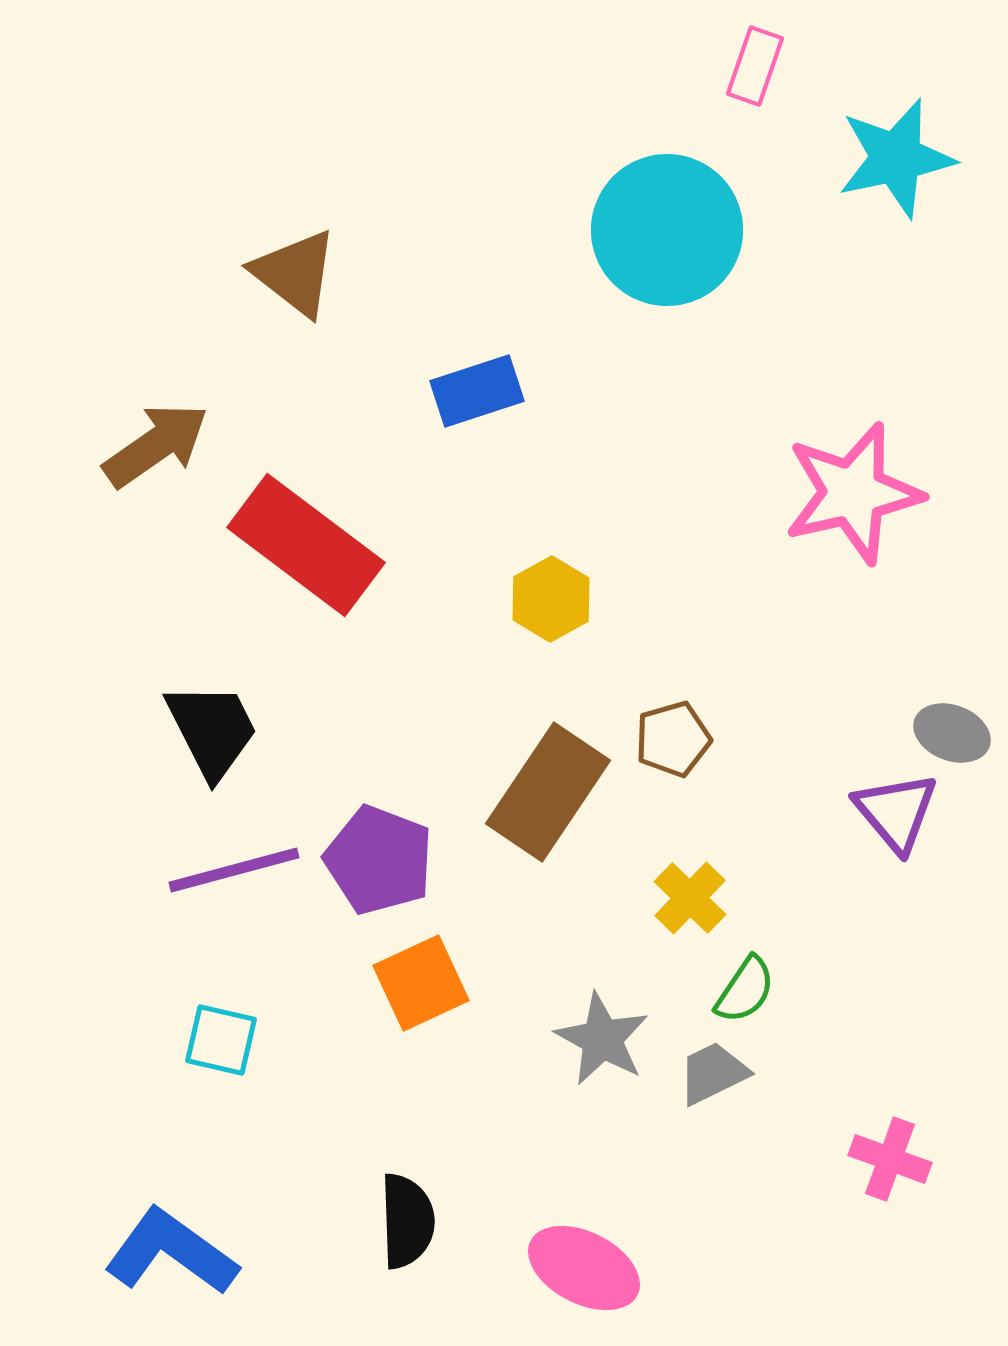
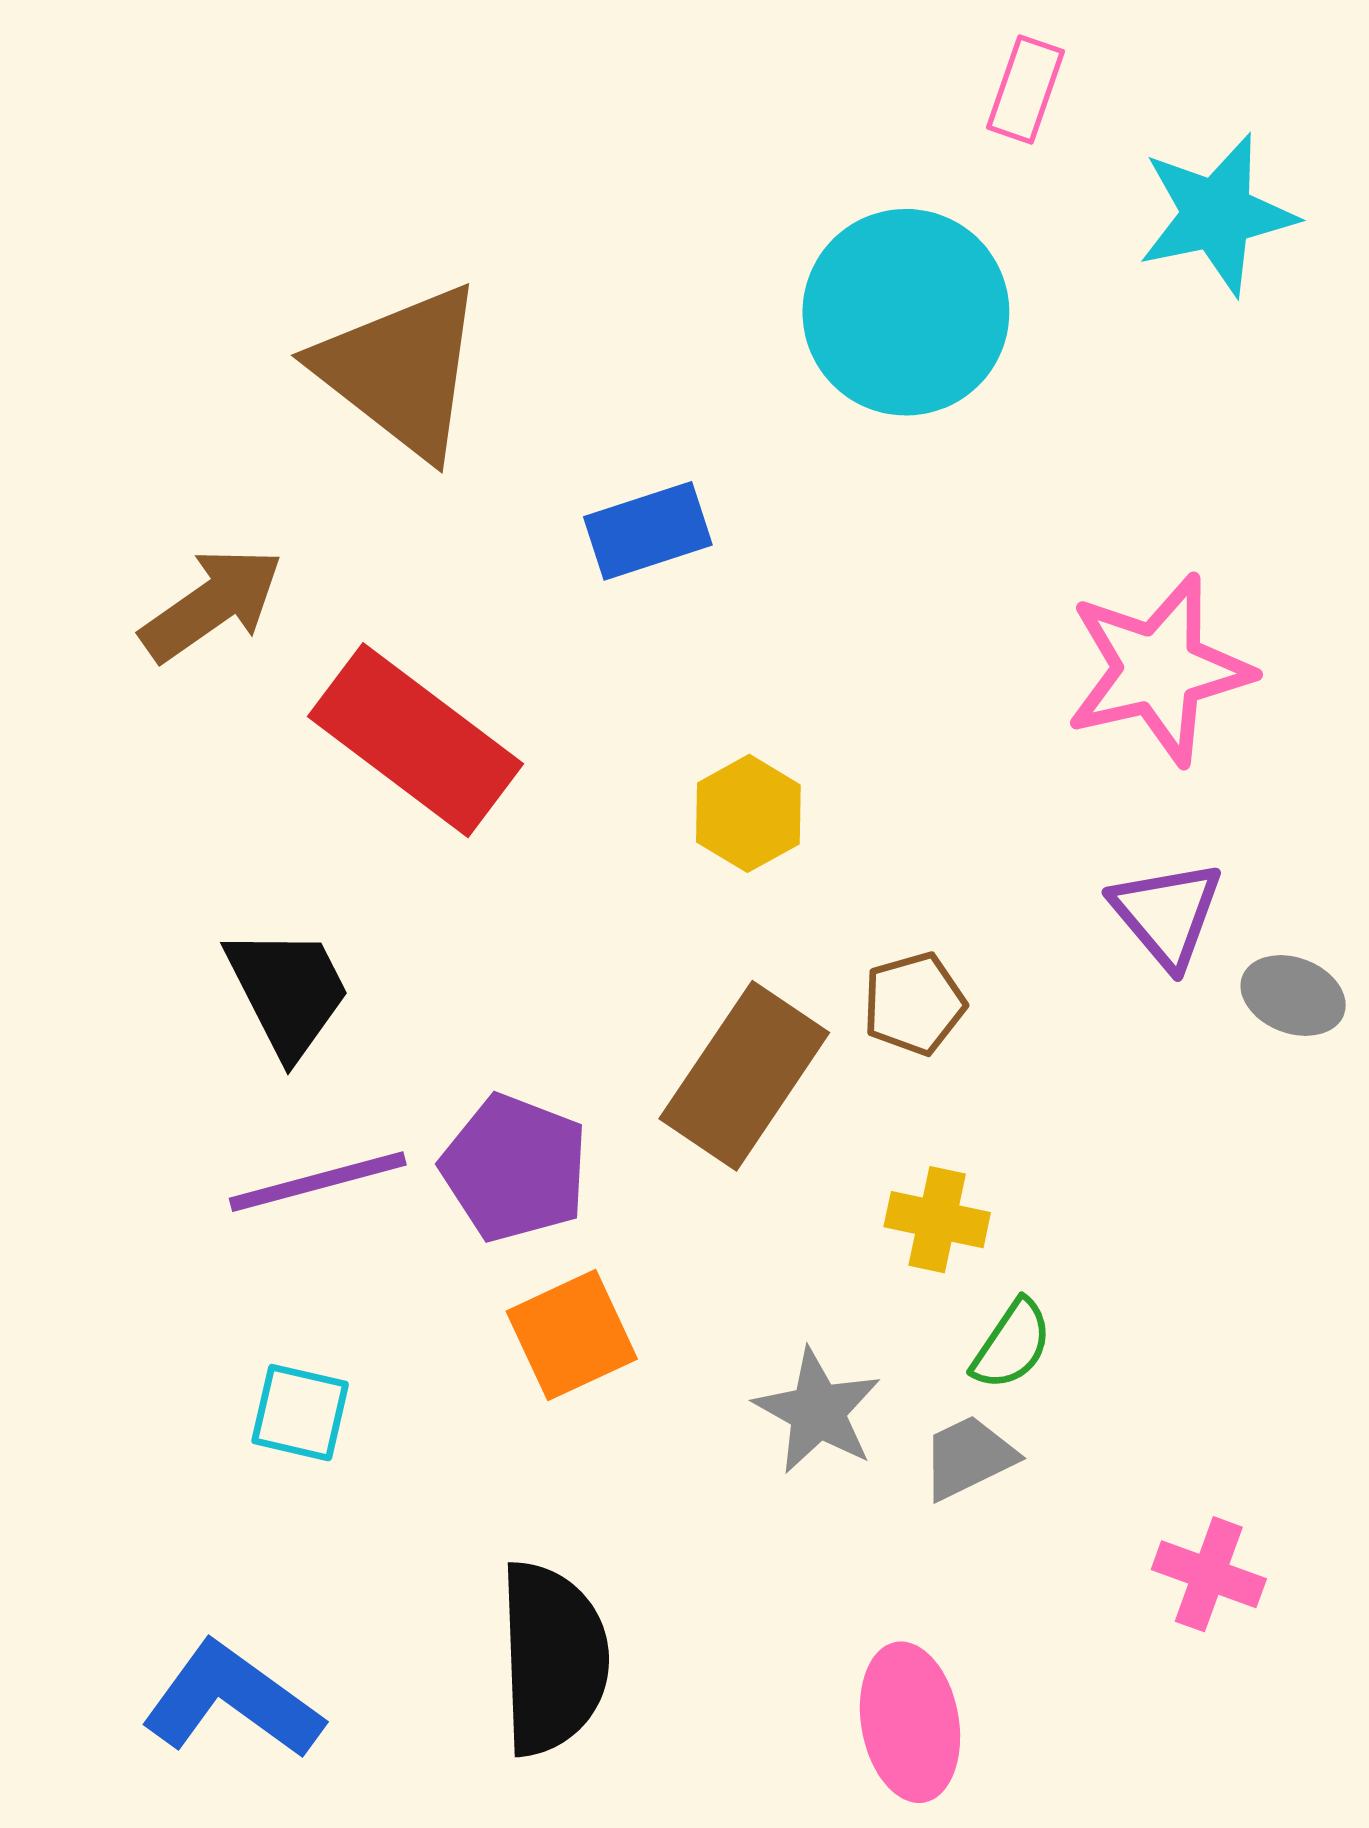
brown triangle: (295, 273) -> (401, 371), size x1.5
purple triangle: (896, 812) -> (1167, 914), moved
yellow cross: (690, 898) -> (937, 1220), turned -32
black semicircle: (407, 1221) -> (553, 1658), size x1.5
pink ellipse: (584, 1268) -> (910, 1722), moved, turned 53

